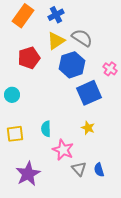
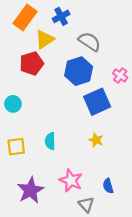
yellow triangle: (56, 41) -> (45, 39), moved
pink star: (63, 150) -> (71, 180), moved
gray triangle: (79, 169) -> (86, 205), moved

